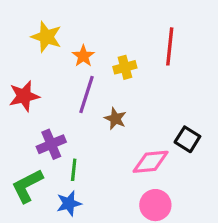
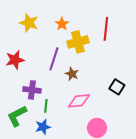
orange star: (83, 56) -> (62, 24), moved
yellow cross: (125, 67) -> (78, 42), size x1.5
purple cross: (51, 144) -> (32, 90), turned 30
pink diamond: (151, 162) -> (79, 101), moved

